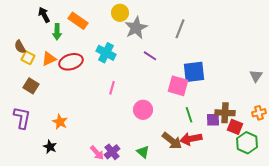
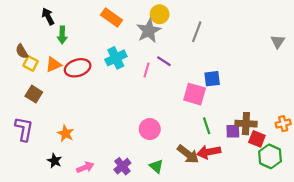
yellow circle: (120, 13) -> (160, 14), moved
orange rectangle: (78, 21) -> (111, 17), moved
cyan cross: (106, 53) -> (116, 58), turned 36
blue square: (194, 72) -> (212, 79), size x0.7
gray triangle: (256, 76) -> (278, 42), moved
pink line: (112, 88) -> (146, 70), moved
pink circle: (143, 110) -> (150, 129), moved
pink arrow: (97, 153) -> (85, 167), moved, turned -70

